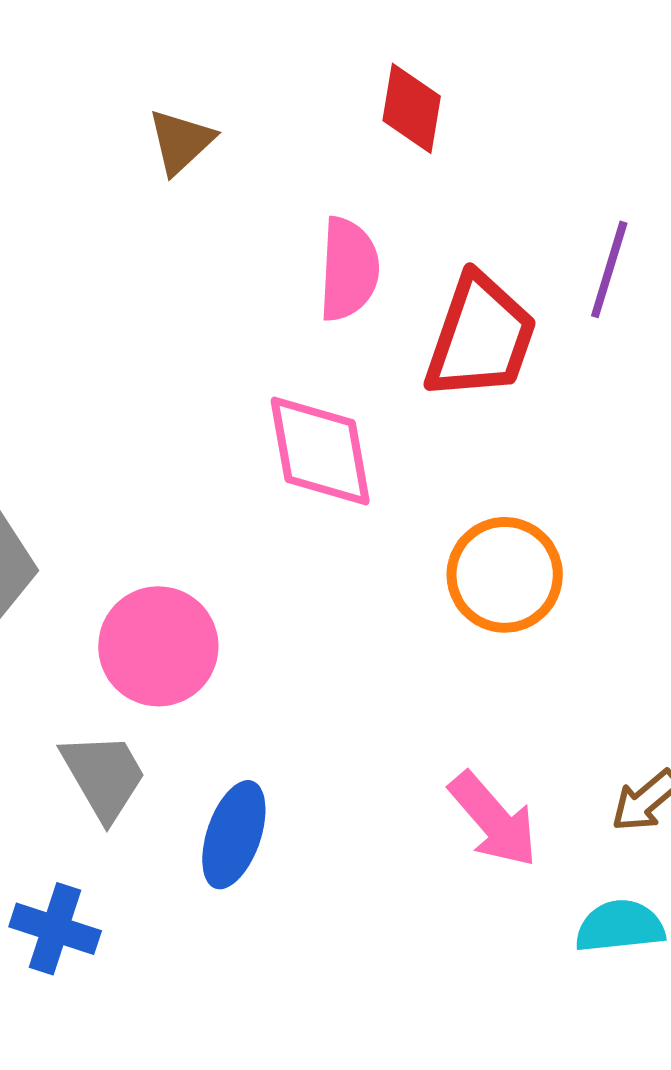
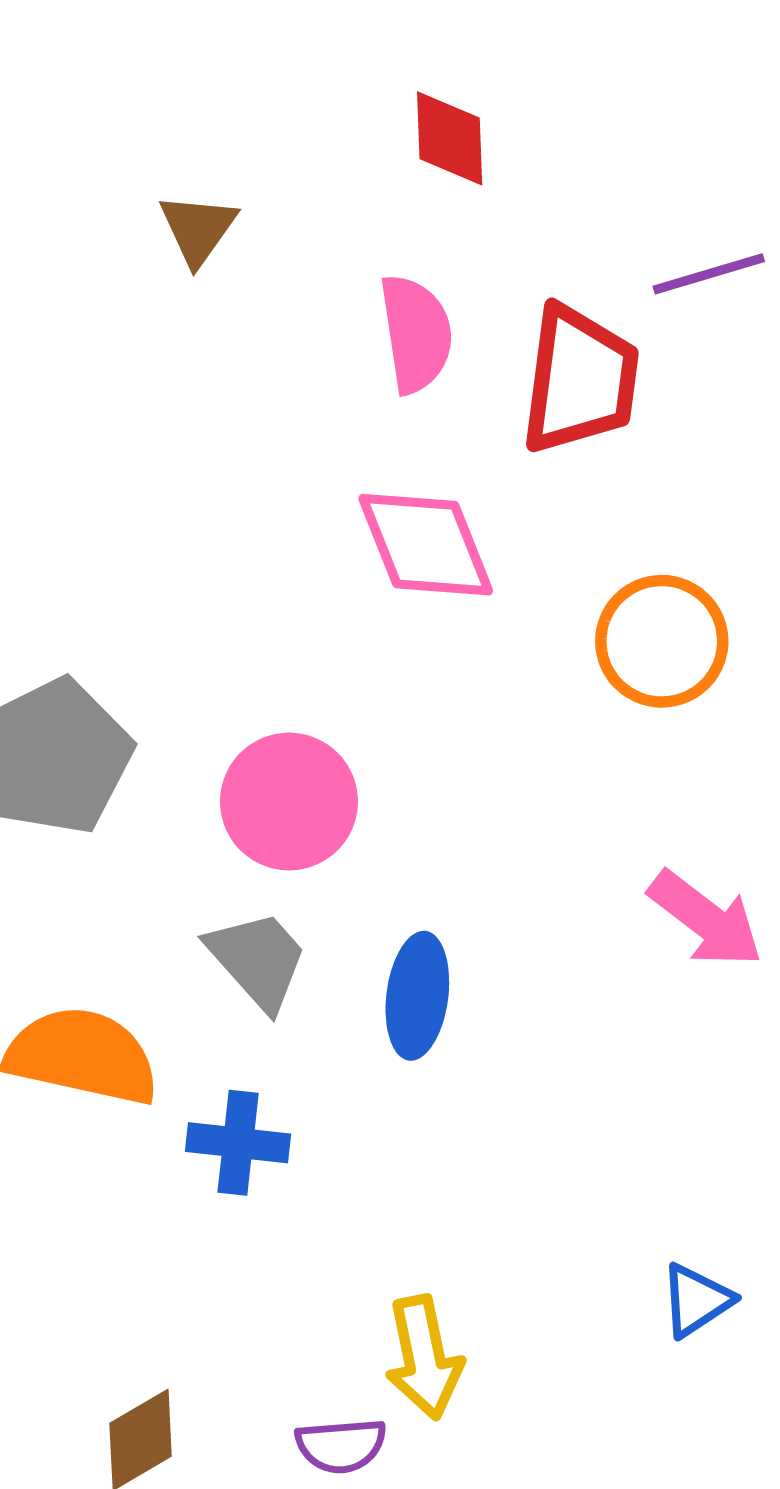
purple line: (609, 269) -> (709, 274), turned 68

